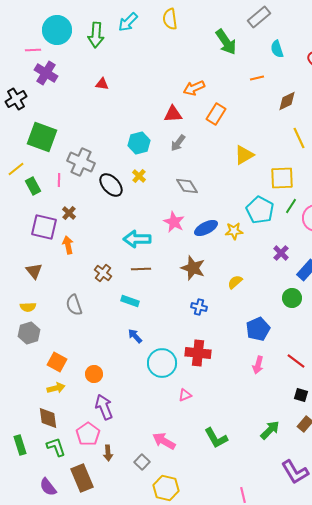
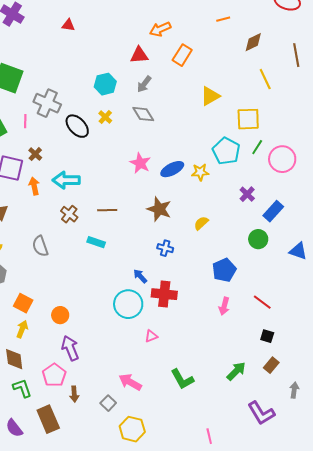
gray diamond: (187, 186) -> (143, 114), moved
cyan arrow: (137, 239) -> (66, 180), moved
blue arrow: (135, 336) -> (140, 276), moved
yellow arrow: (56, 388) -> (22, 329), turned -54

